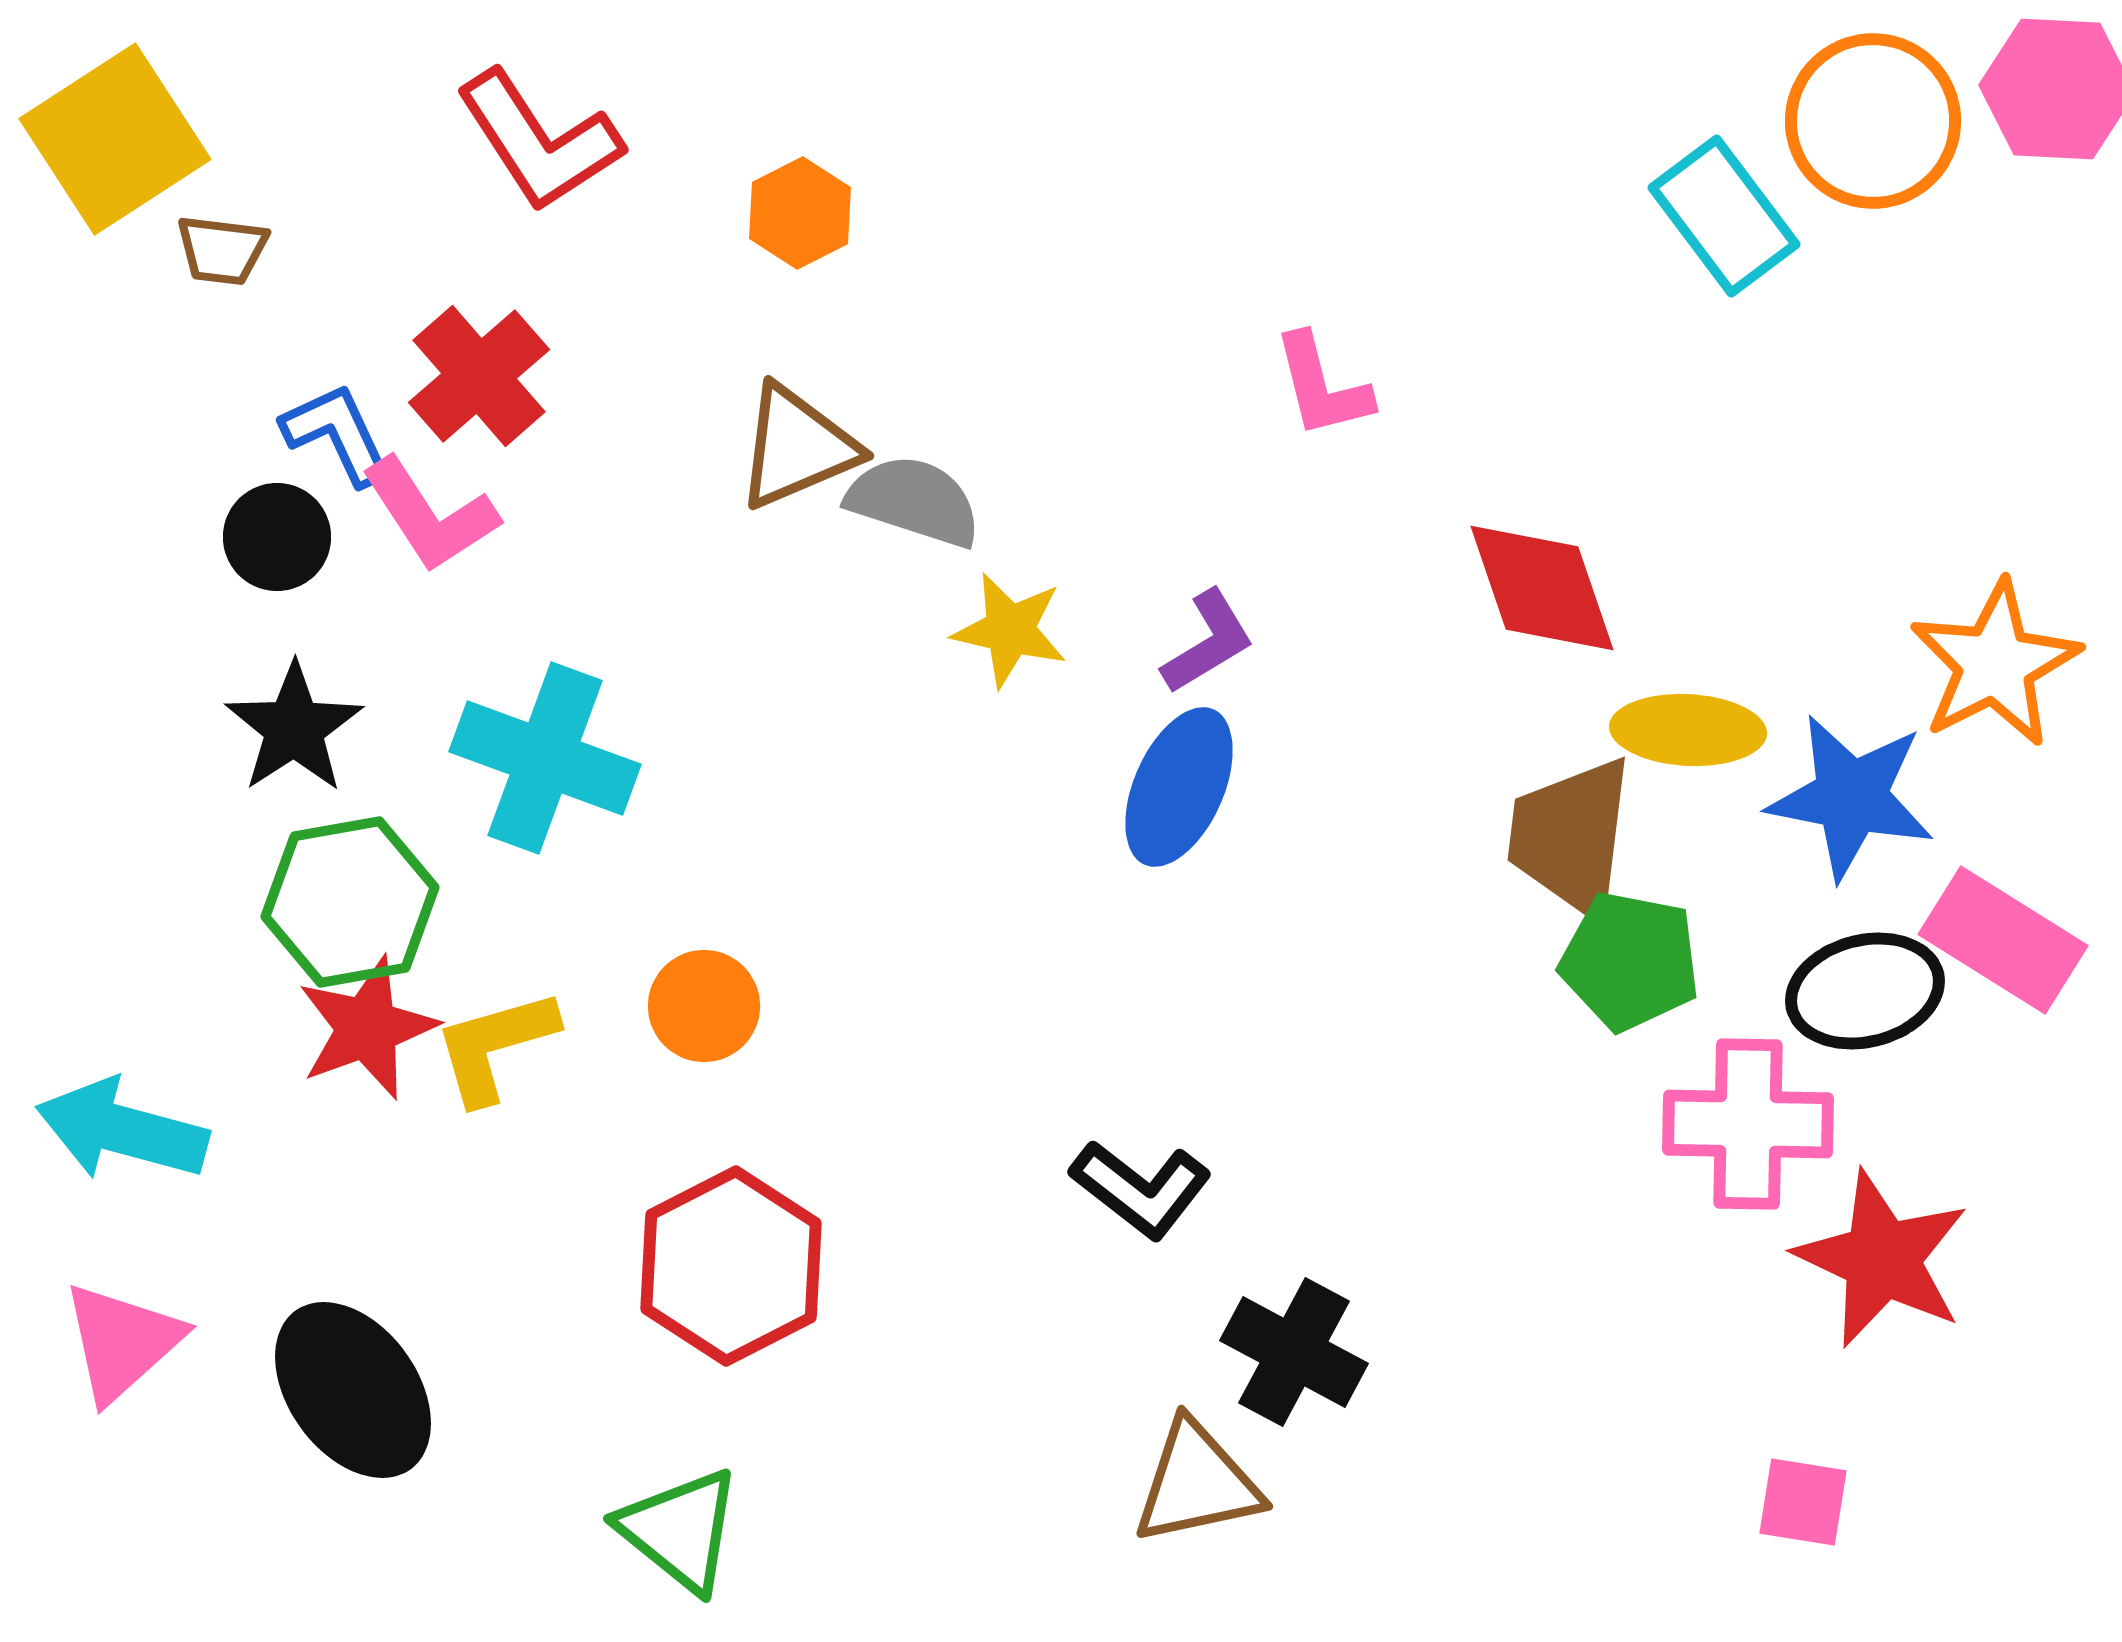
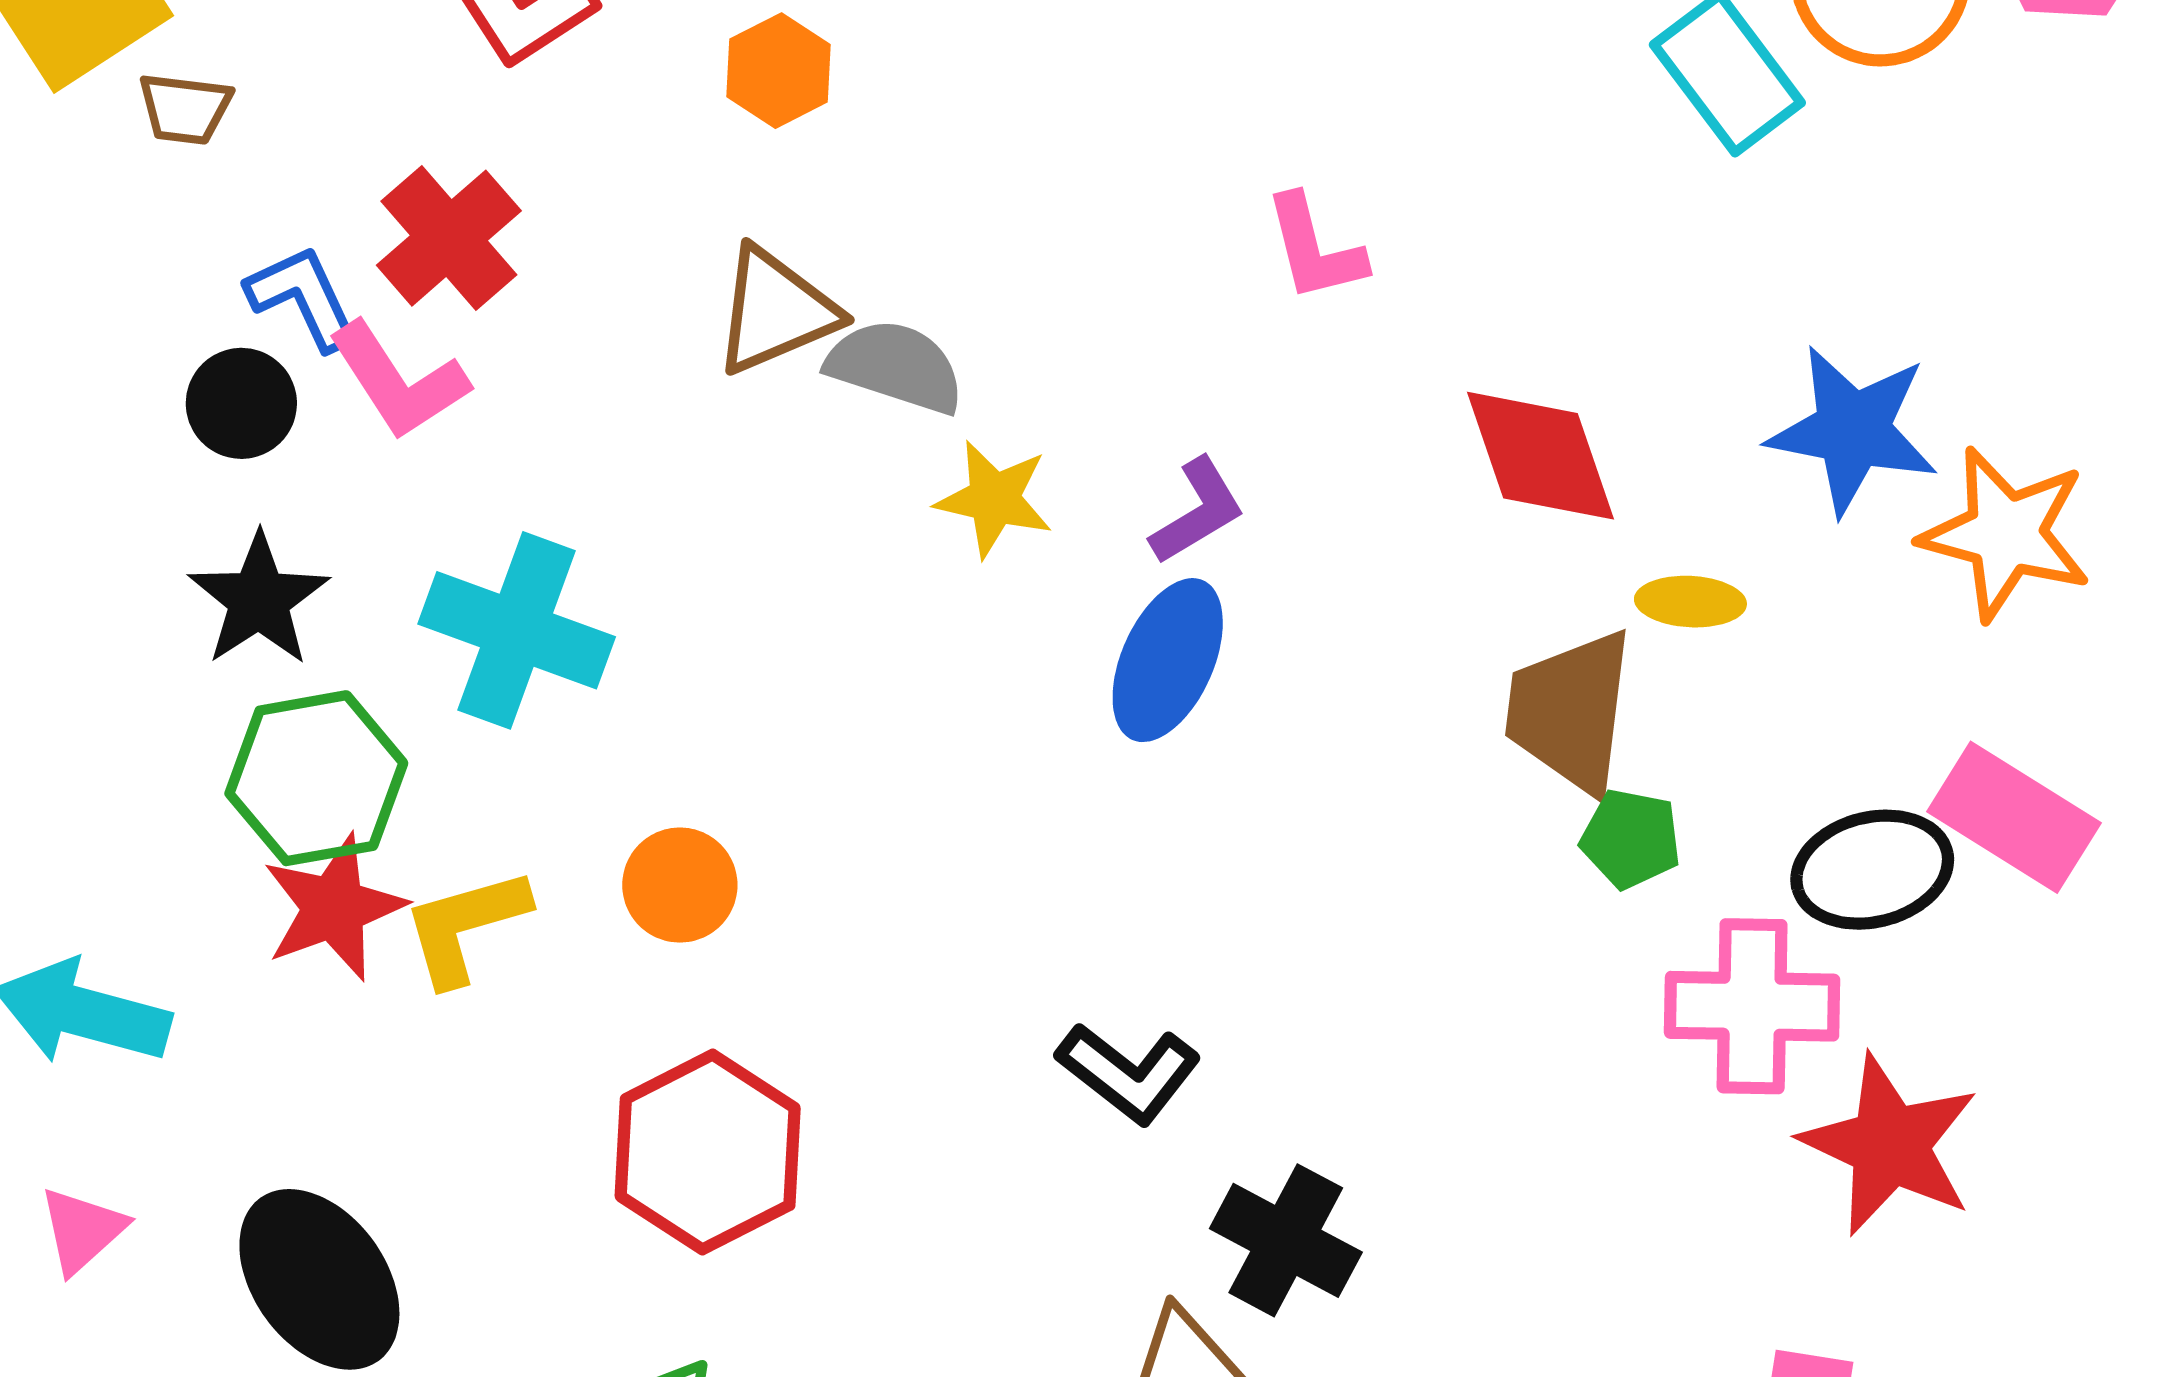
orange star: (1995, 664) -> (2006, 534), turned -30
yellow ellipse: (1688, 730) -> (1690, 602), size x0.7
blue star: (1851, 797) -> (1853, 430), moved
green pentagon: (1630, 961) -> (1631, 839), size x0.7
pink triangle: (122, 1342) -> (82, 1230), size x0.7

